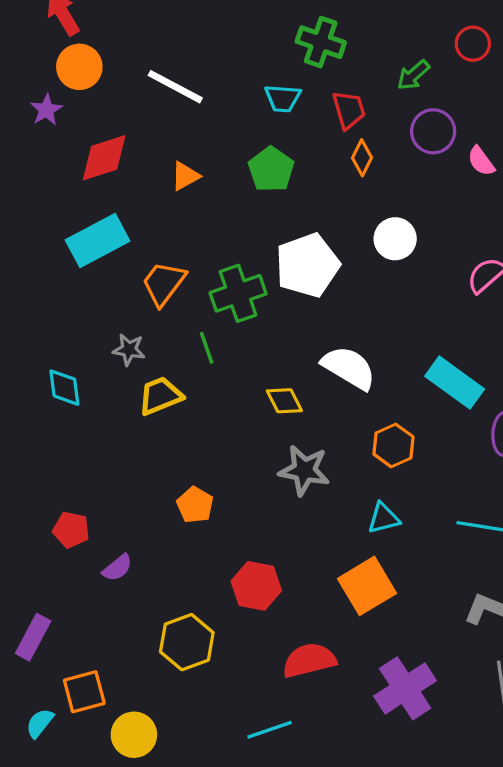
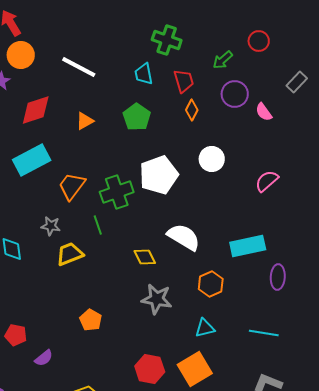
cyan trapezoid: (283, 98) -> (144, 74), turned 75
cyan rectangle: (455, 383) -> (248, 246), turned -48
red hexagon: (256, 586) -> (150, 369), moved

